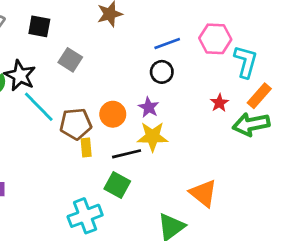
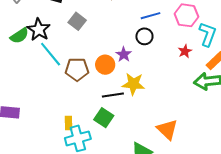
red star: (219, 103) -> (185, 51), moved
purple star: (149, 107) -> (124, 54), moved
yellow rectangle: (86, 148) -> (68, 123), moved

